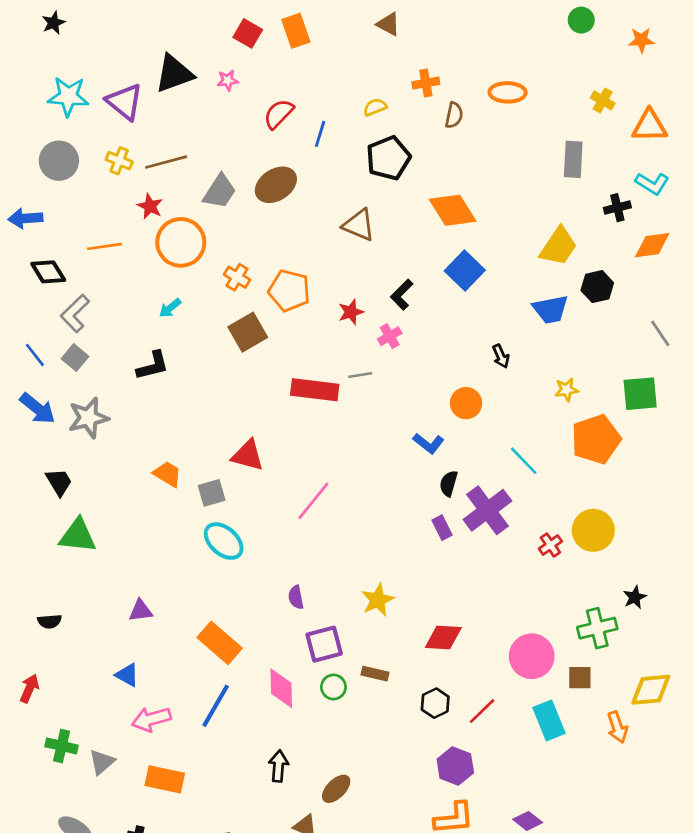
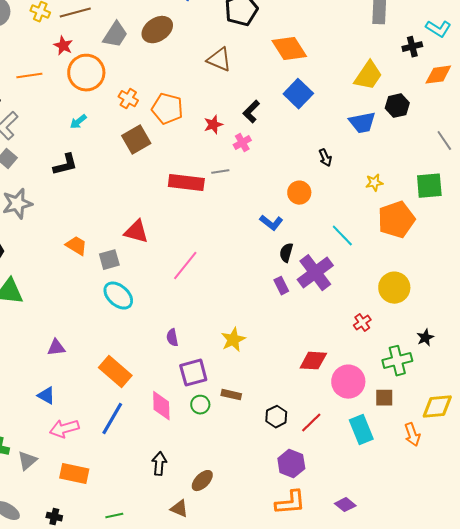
red cross: (550, 545) -> (362, 323), moved
red diamond: (443, 637) -> (313, 361), moved

